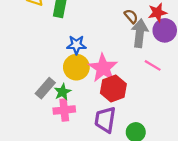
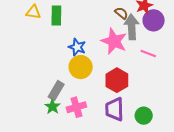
blue star: (76, 45) -> (77, 47), turned 30
pink star: (103, 68) -> (114, 41), moved
green star: (63, 92) -> (52, 107), moved

